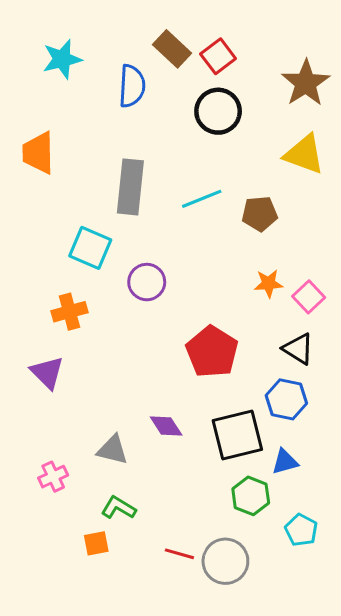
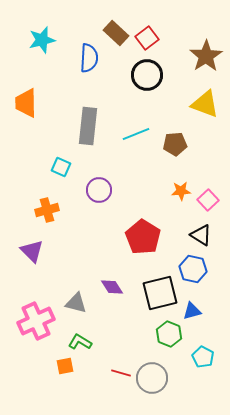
cyan square: (90, 248) -> (61, 167), size x0.7
pink cross: (53, 477) -> (36, 321), size x1.8

